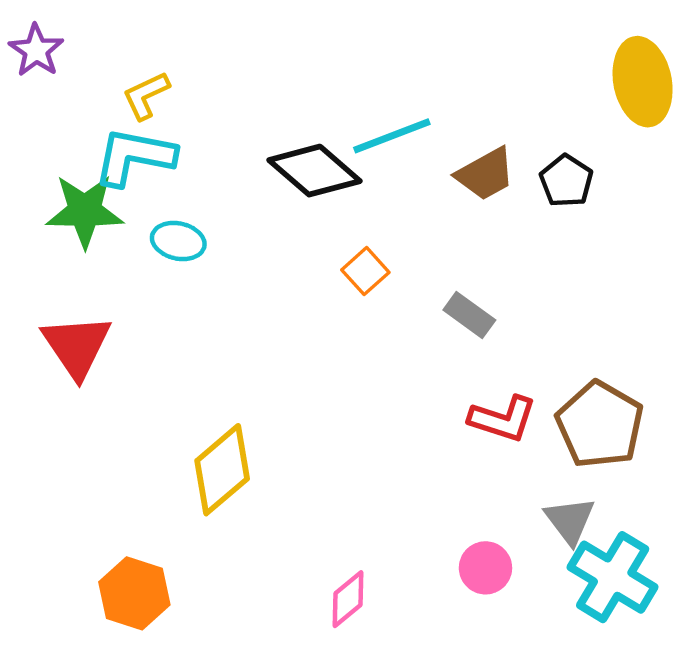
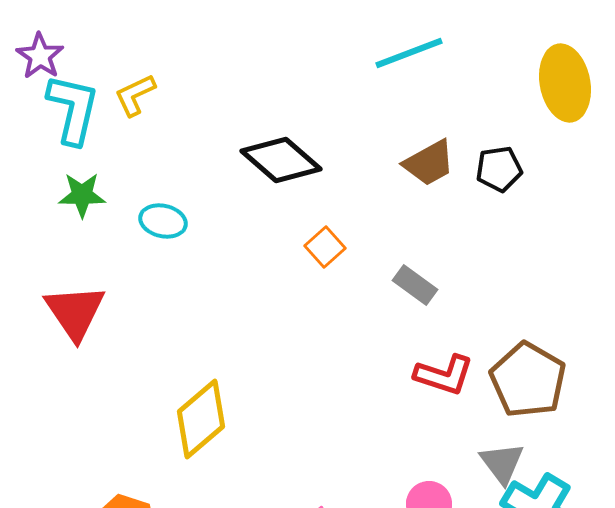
cyan line: (392, 136) -> (409, 53), moved
cyan L-shape: (134, 157) -> (73, 109), moved, turned 92
black pentagon: (566, 181) -> (499, 169), turned 30
green star: (85, 211) -> (82, 195), size x0.7

